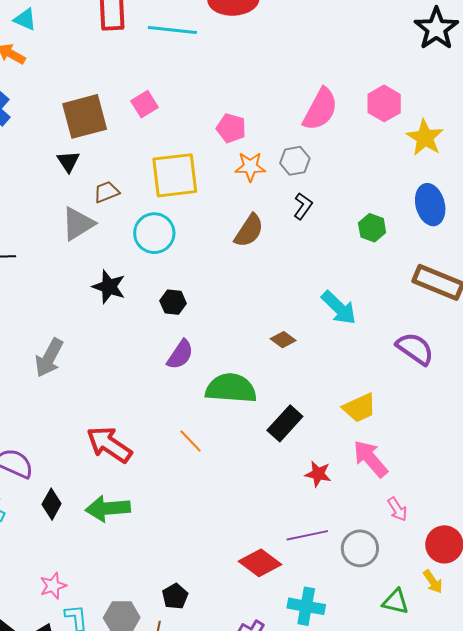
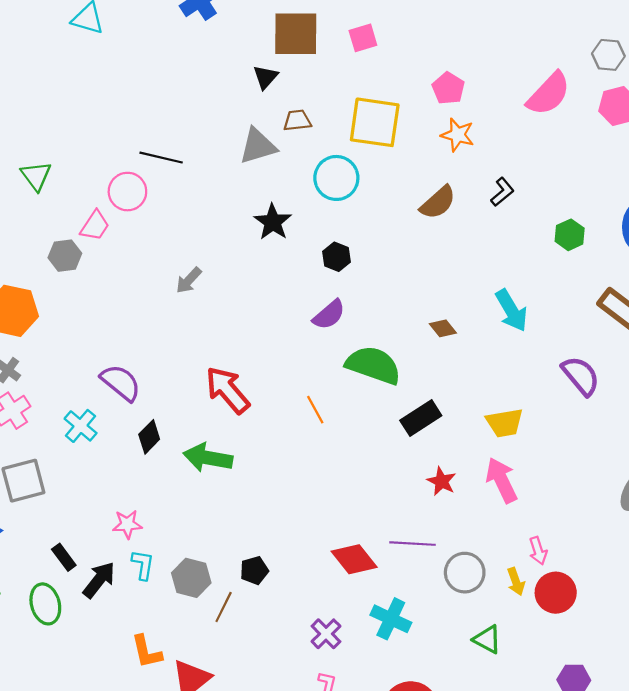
gray hexagon: (295, 161) -> (608, 55), moved
gray arrow: (49, 358) -> (189, 280), size x0.7
pink arrow: (397, 509) -> (538, 551), moved
yellow arrow: (433, 582) -> (516, 582), moved

